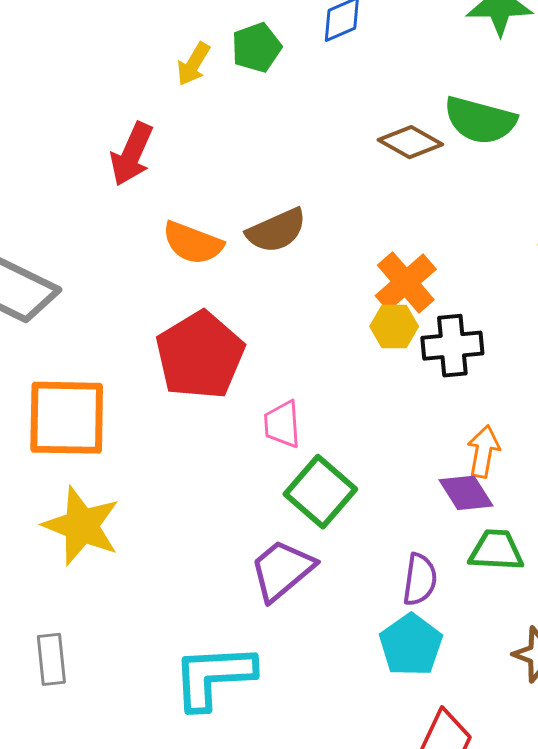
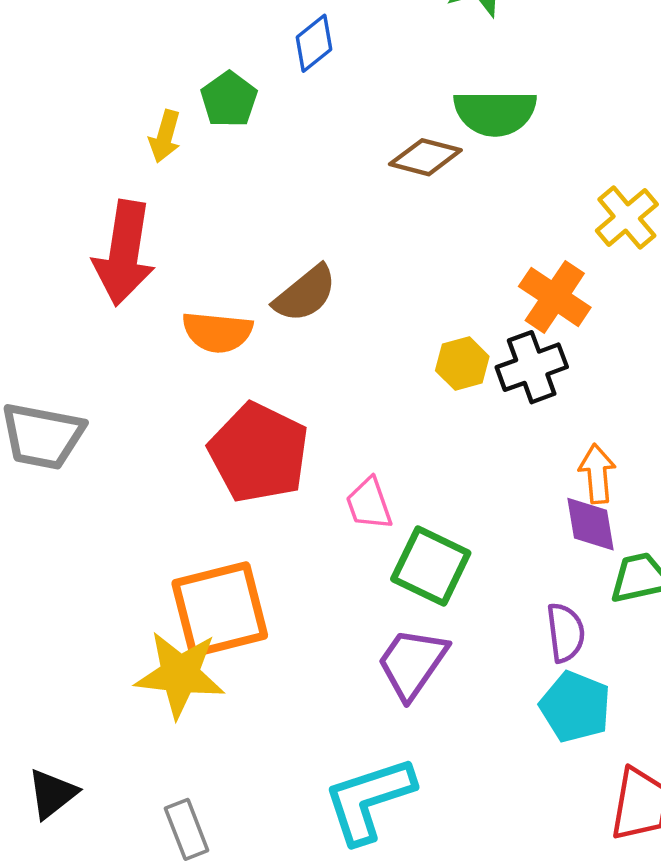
red arrow: (132, 154) -> (124, 253), size x1.4
orange cross: (406, 282) -> (555, 297), moved
orange square: (67, 418) -> (220, 609), moved
purple diamond: (466, 493) -> (590, 524), turned 38

